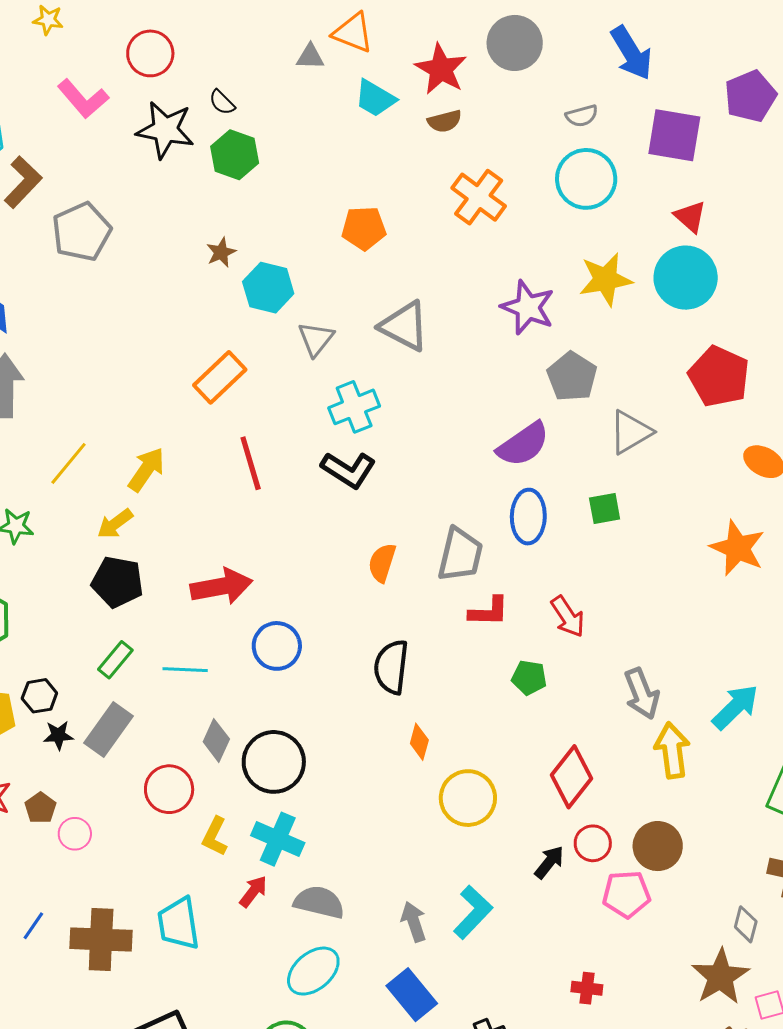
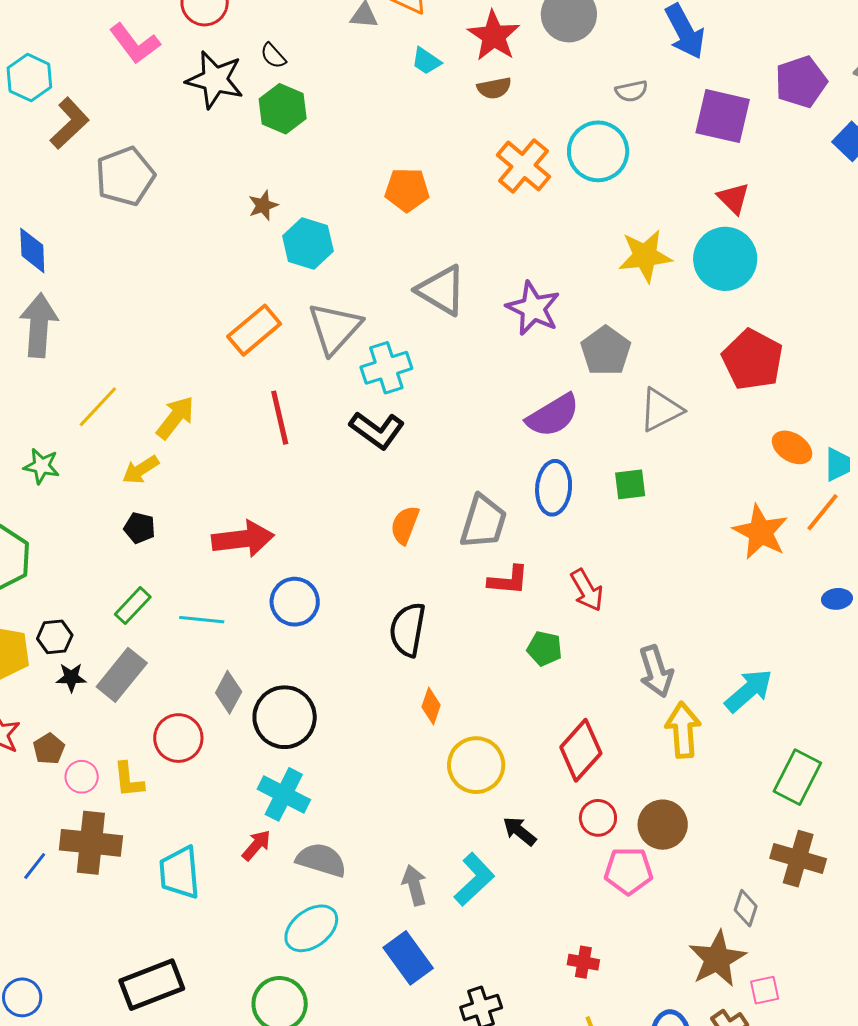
cyan trapezoid: (375, 98) -> (426, 61), size x0.7
cyan circle: (586, 179) -> (598, 151), moved
purple star: (528, 307) -> (533, 308), moved
gray triangle: (316, 339) -> (335, 328), moved, size x1.5
black pentagon: (117, 582) -> (140, 528), size x0.6
yellow L-shape: (215, 836) -> (129, 780), moved, turned -36
black arrow: (549, 862) -> (520, 831), moved, turned -93
brown cross: (101, 939) -> (91, 843), moved

